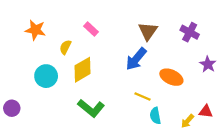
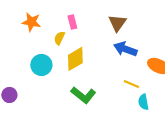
pink rectangle: (91, 29) -> (72, 22), moved, turned 32
brown triangle: (148, 31) -> (117, 23), moved
blue arrow: (136, 59) -> (125, 49), turned 70

